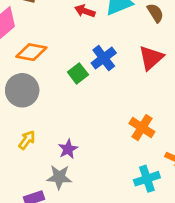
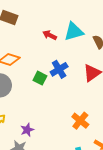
green square: (78, 73) -> (40, 78), turned -32

